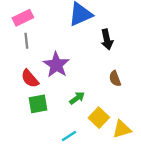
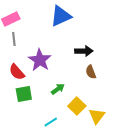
black arrow: (107, 40) -> (84, 51), moved, turned -78
yellow triangle: (122, 129) -> (97, 116), turned -36

